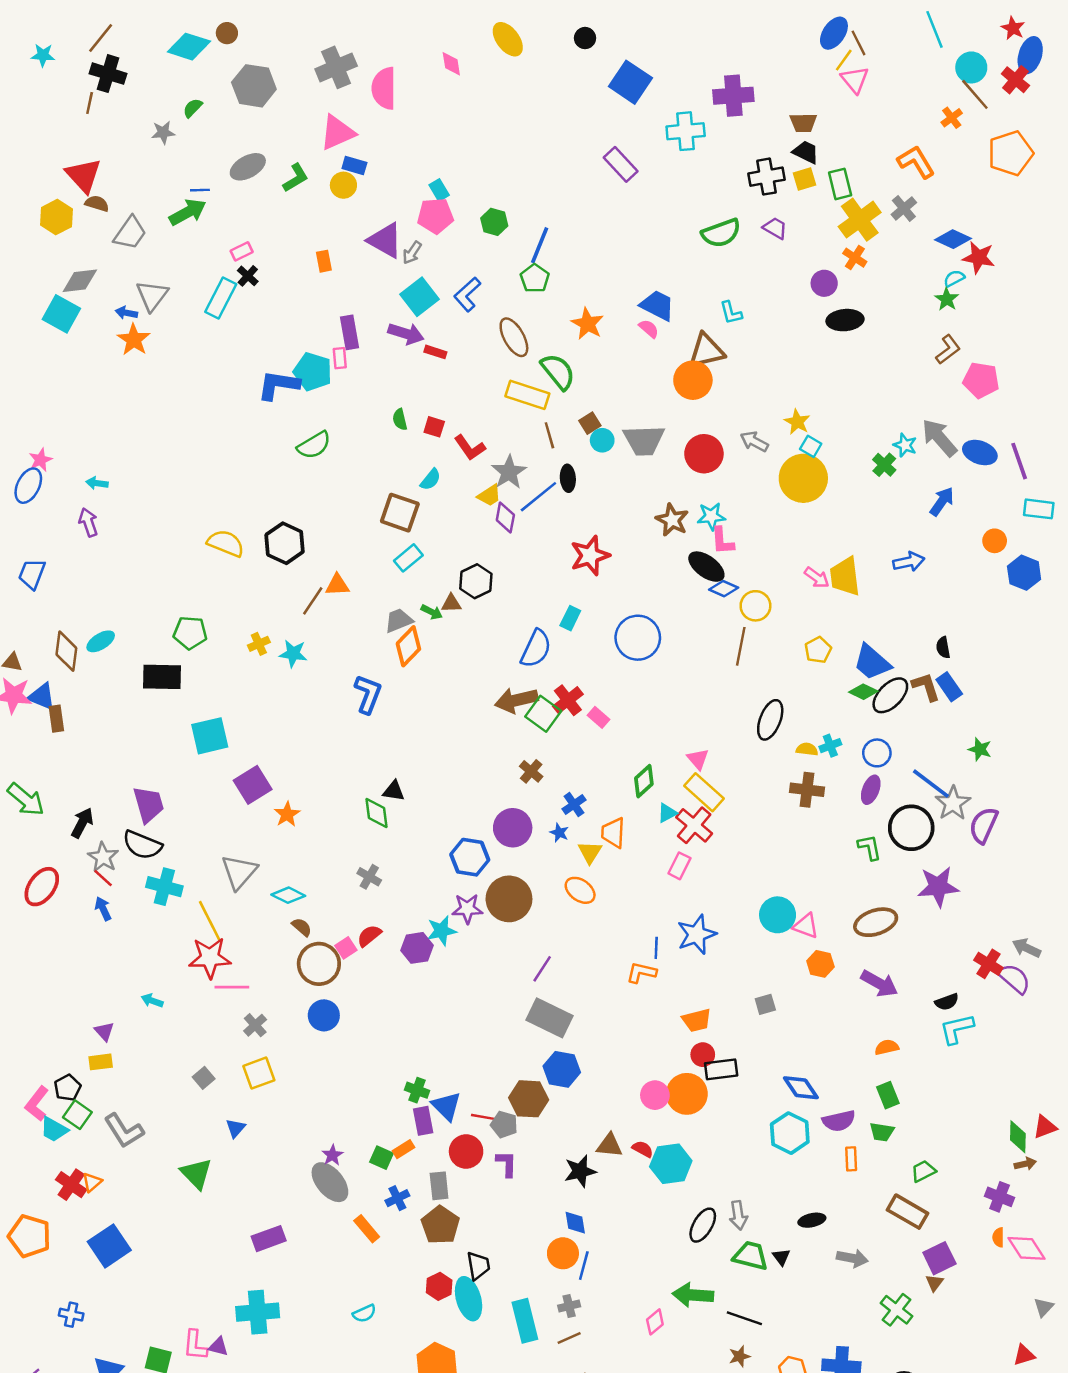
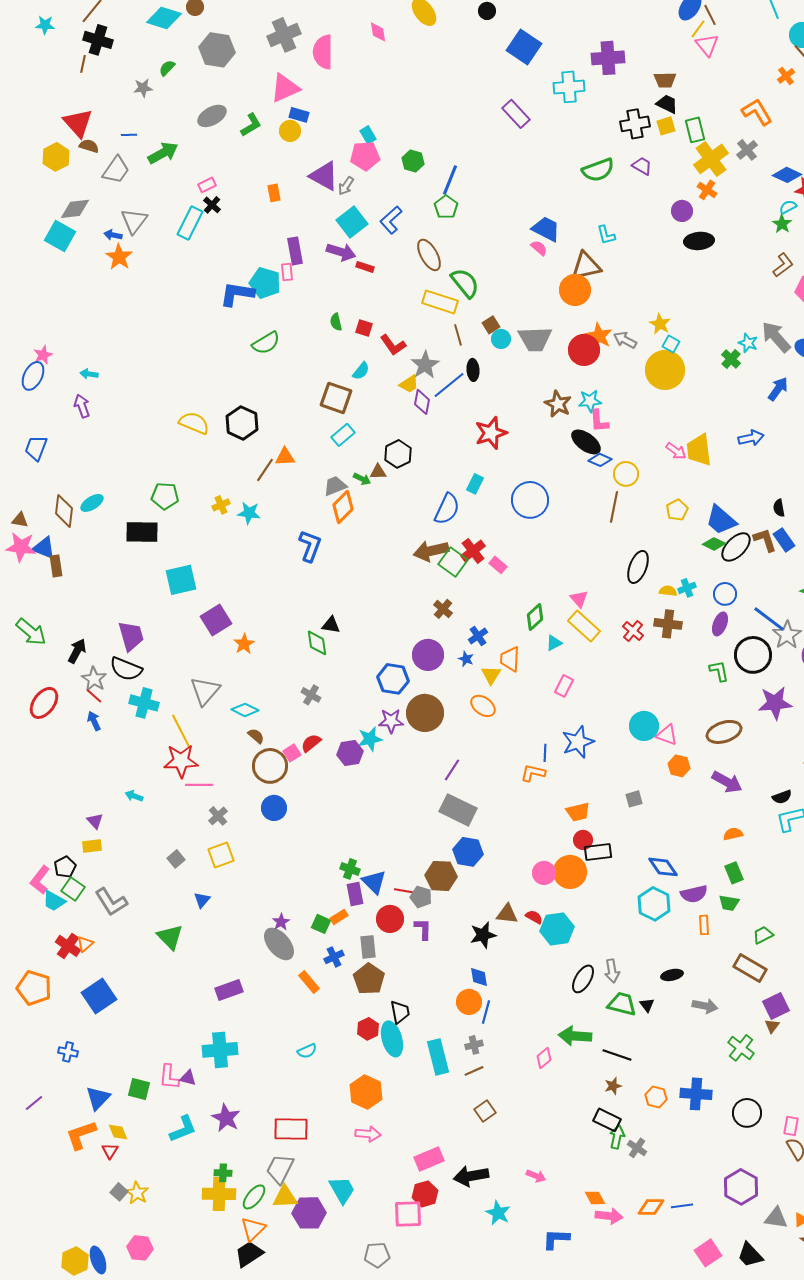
blue line: (200, 190) -> (129, 135), moved
orange star: (587, 324) -> (599, 336), moved
red cross: (694, 825) -> (633, 631), moved, size x0.7

